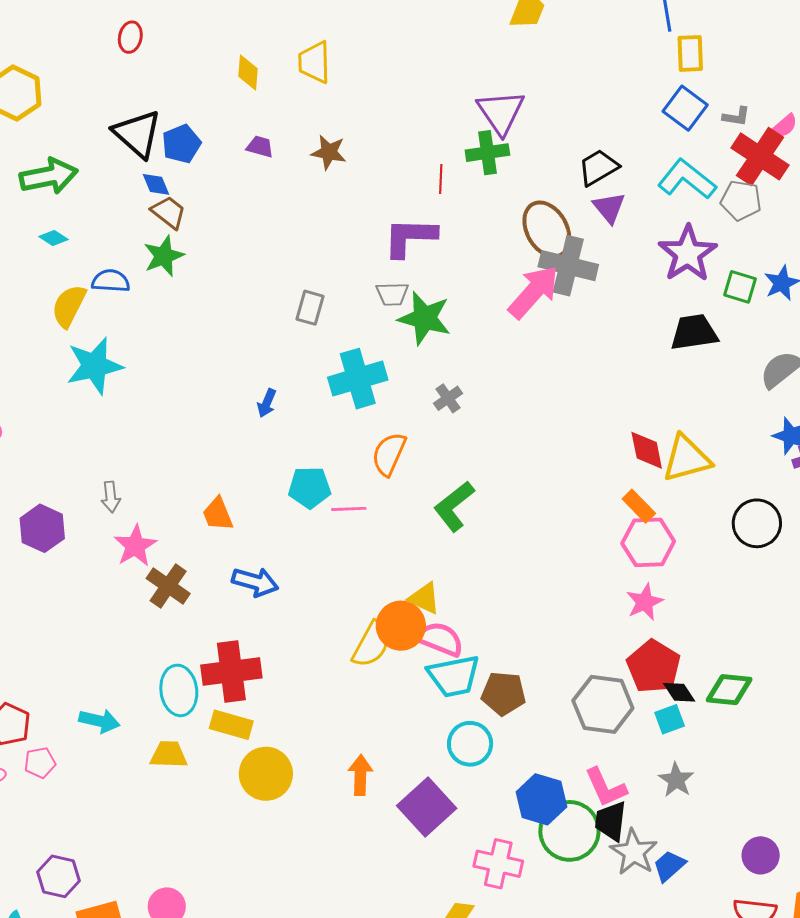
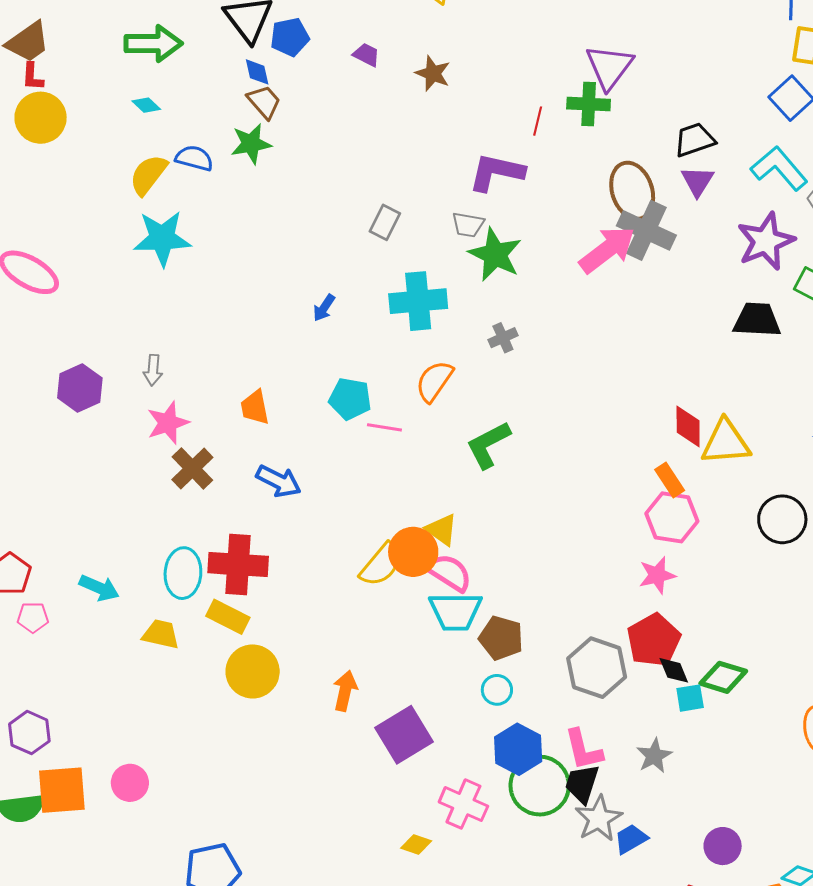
cyan square: (670, 719) -> (690, 698), moved
cyan circle: (470, 744) -> (497, 690), moved, size x0.7

